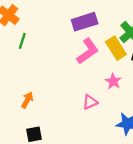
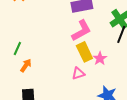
green line: (22, 41) -> (17, 48), moved
yellow rectangle: (116, 48) -> (84, 52), moved

